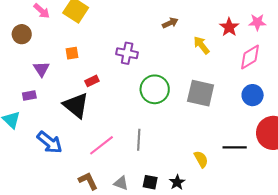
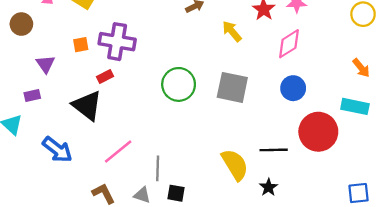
purple cross: (127, 53) -> (117, 42), moved, size x1.4
gray line: (139, 140) -> (158, 168), moved
yellow semicircle: (201, 159) -> (235, 165), size x1.6
black star: (177, 182) -> (269, 187), moved

